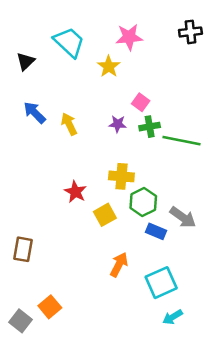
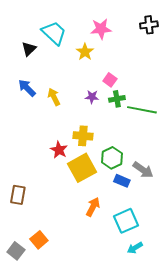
black triangle: (26, 61) -> (29, 49), moved
yellow cross: (121, 176) -> (83, 136), moved
yellow square: (105, 215) -> (82, 168), size x1.6

